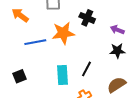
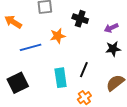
purple arrow: (117, 30) -> (111, 28), turned -40
orange star: (63, 33) -> (58, 36), size x0.7
black square: (19, 76) -> (18, 83), size x1.5

